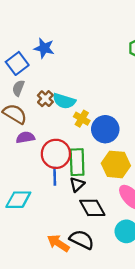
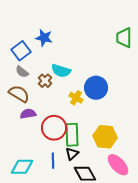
gray semicircle: (18, 88) -> (22, 72), turned -72
cyan semicircle: (64, 101) -> (61, 71), moved
blue circle: (105, 129) -> (96, 88), moved
blue line: (55, 176) -> (53, 161), moved

